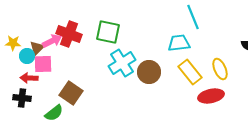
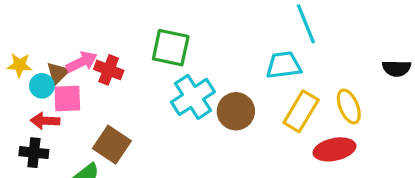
red cross: (69, 34) -> (109, 70), moved, size x0.7
yellow rectangle: (190, 72) -> (301, 111), turned 70

